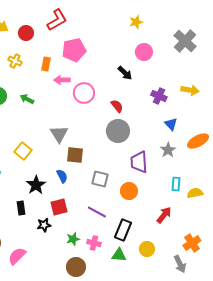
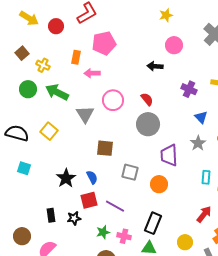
yellow cross: (15, 61) -> (43, 65), moved
black arrow: (125, 73) -> (155, 66), turned 140
pink circle: (84, 93) -> (113, 100), moved
green arrow: (27, 99) -> (57, 92), size x1.6
gray triangle: (59, 134) -> (85, 114), moved
yellow square: (23, 151) -> (49, 131), moved
blue semicircle: (62, 176) -> (92, 177), moved
black rectangle: (21, 208) -> (51, 215), moved
purple line: (97, 212) -> (115, 206), moved
red arrow: (164, 215) -> (204, 214), moved
yellow circle: (147, 249) -> (185, 242), moved

